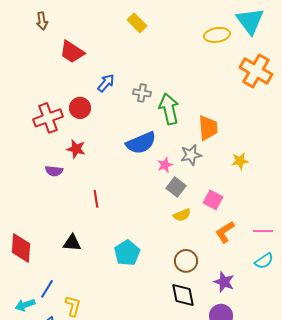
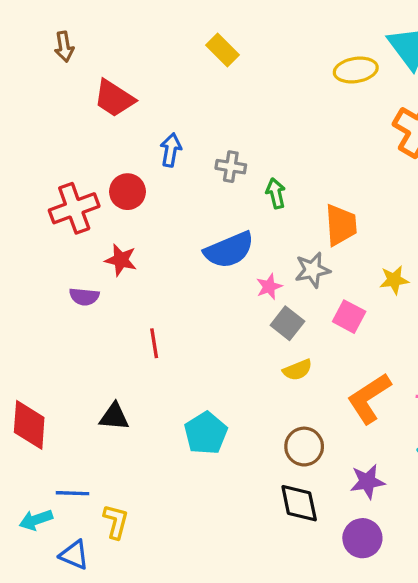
blue arrow: (106, 83) -> (171, 150), turned -30
green arrow: (169, 109) -> (276, 193), size x0.6
pink square: (213, 200) -> (349, 317), moved
orange L-shape: (225, 232) -> (369, 398), size x1.4
purple star: (224, 282) -> (367, 482), turned -30
blue line: (47, 289) -> (73, 493), turned 60

